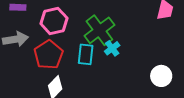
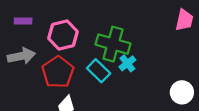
green cross: (99, 30) -> (113, 44), turned -36
cyan rectangle: (86, 54) -> (99, 71), turned -50

